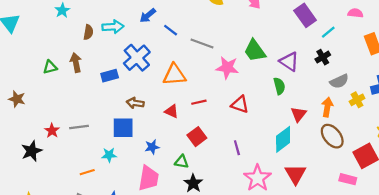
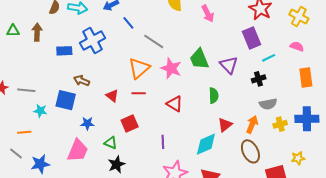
purple triangle: (289, 62) -> (229, 65), moved
orange triangle: (174, 75) -> (139, 68), moved, turned -50
cyan star: (109, 155) -> (40, 111), moved

